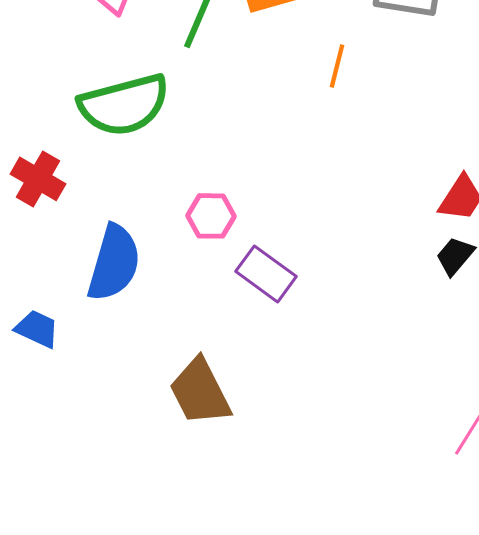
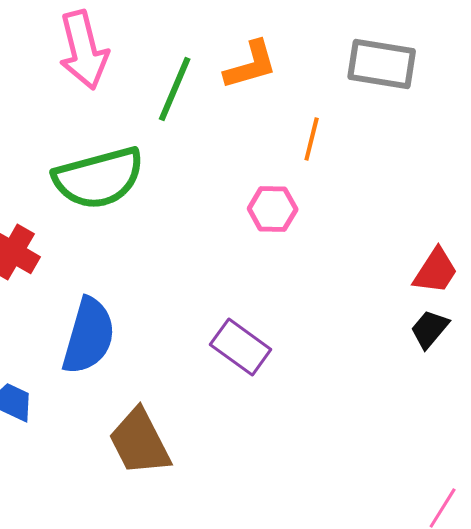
pink hexagon: (211, 216) -> (273, 209), moved
brown trapezoid: (200, 392) -> (140, 442), moved

